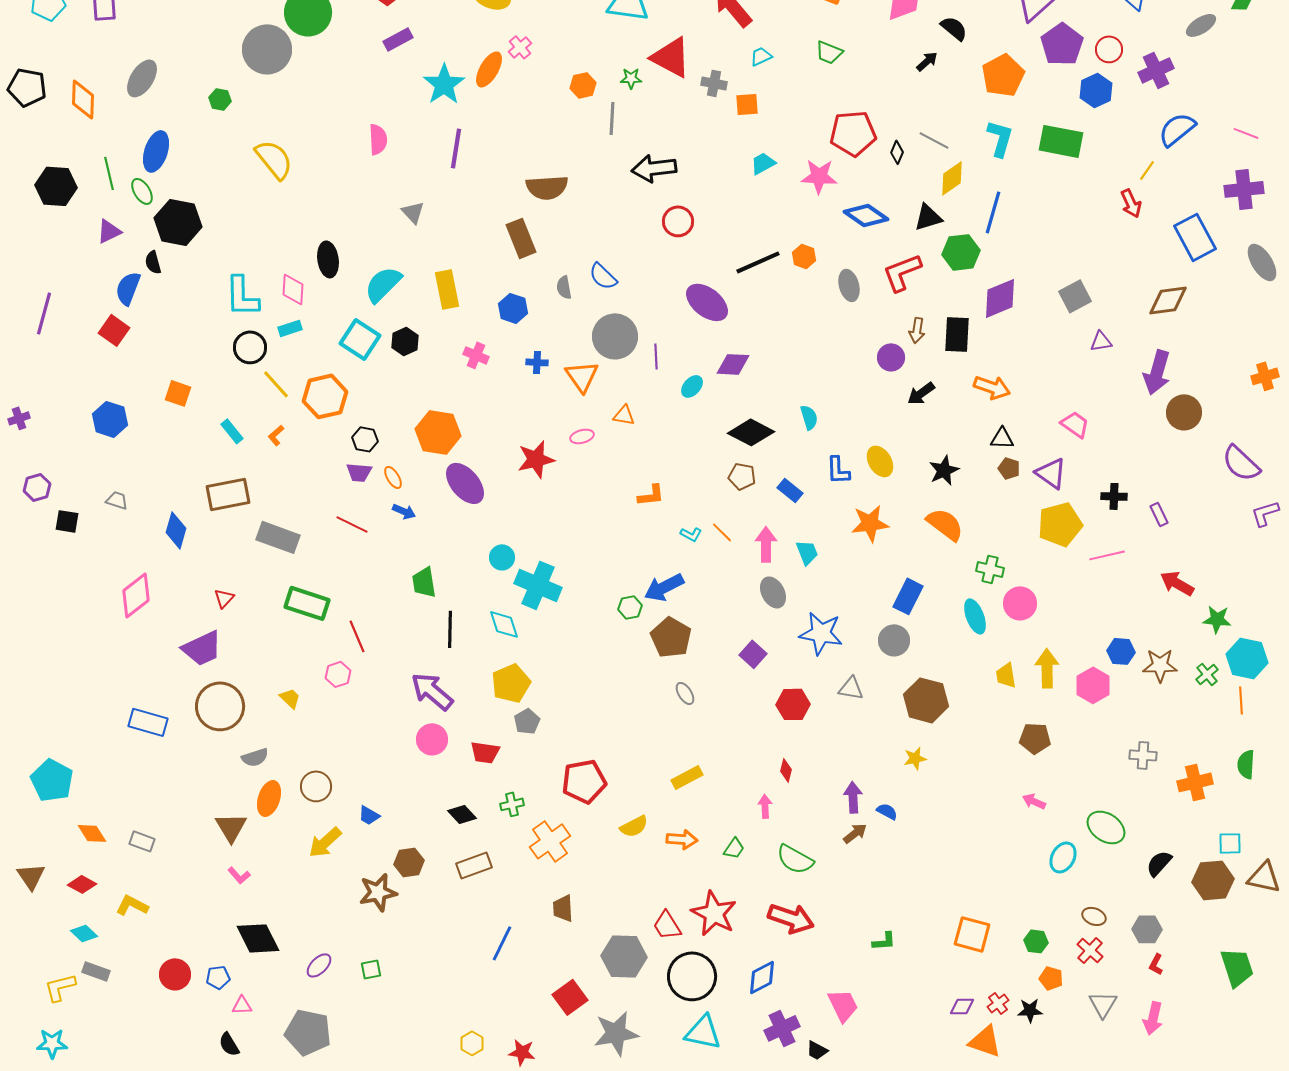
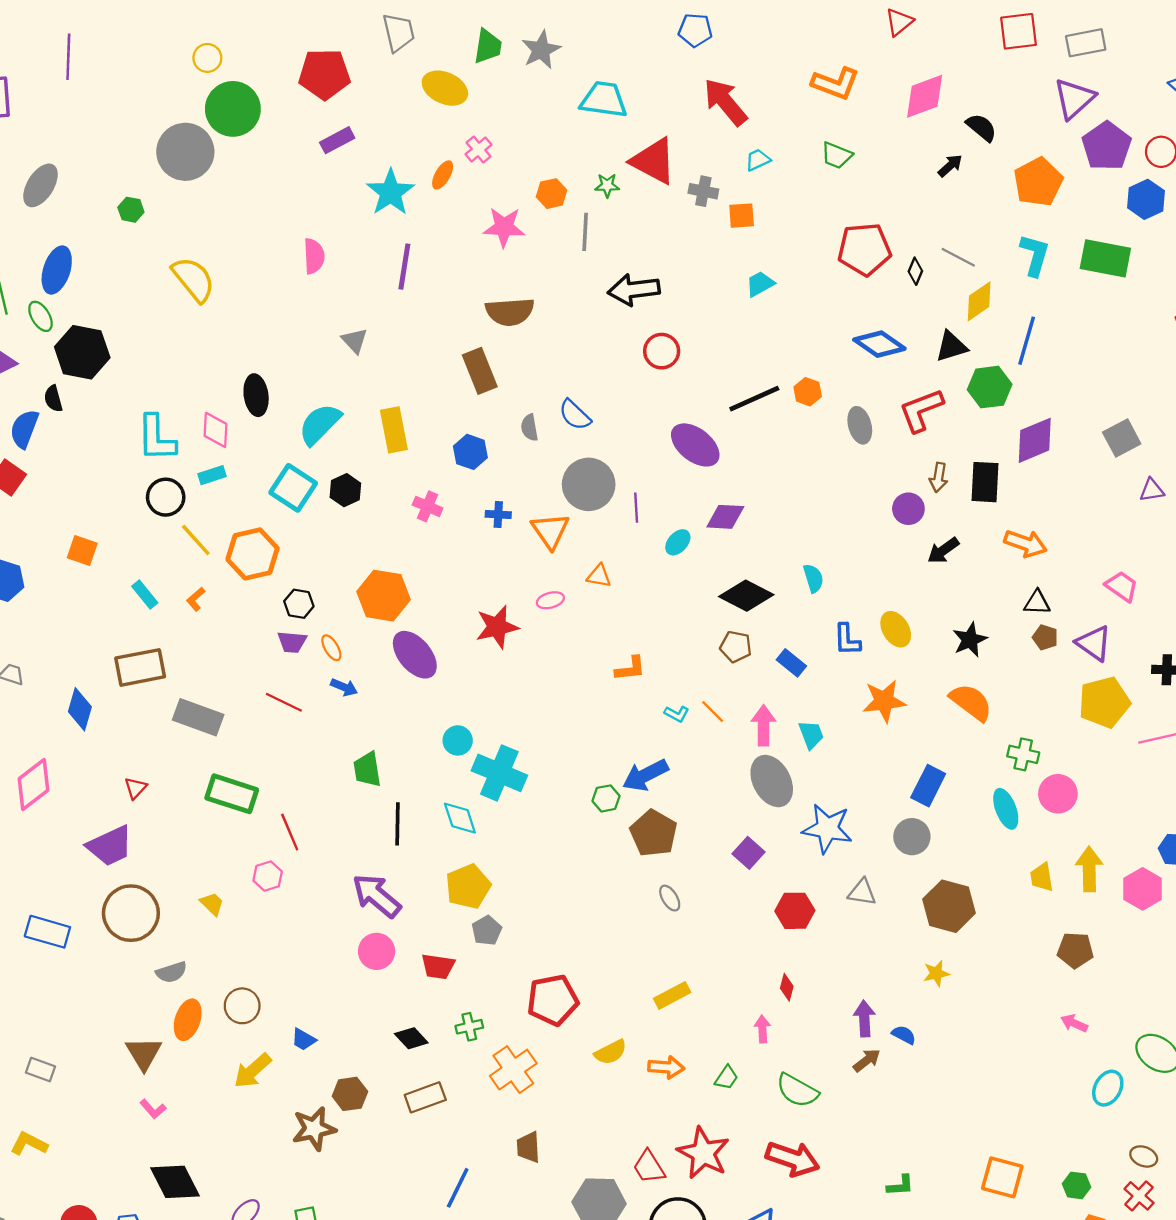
orange ellipse: (489, 69) -> (443, 175), size x0.7
pink star: (819, 176) -> (504, 227), moved
gray ellipse: (773, 592) -> (772, 781), size x1.4

